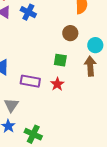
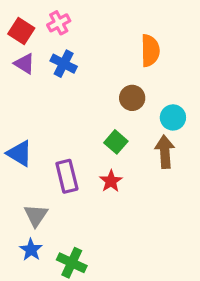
green square: (60, 60) -> (116, 142), turned 32
purple rectangle: (30, 81) -> (67, 176), turned 66

